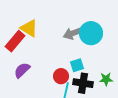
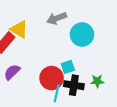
gray arrow: (73, 33) -> (57, 18), moved
red circle: (61, 76) -> (52, 78), size x1.5

